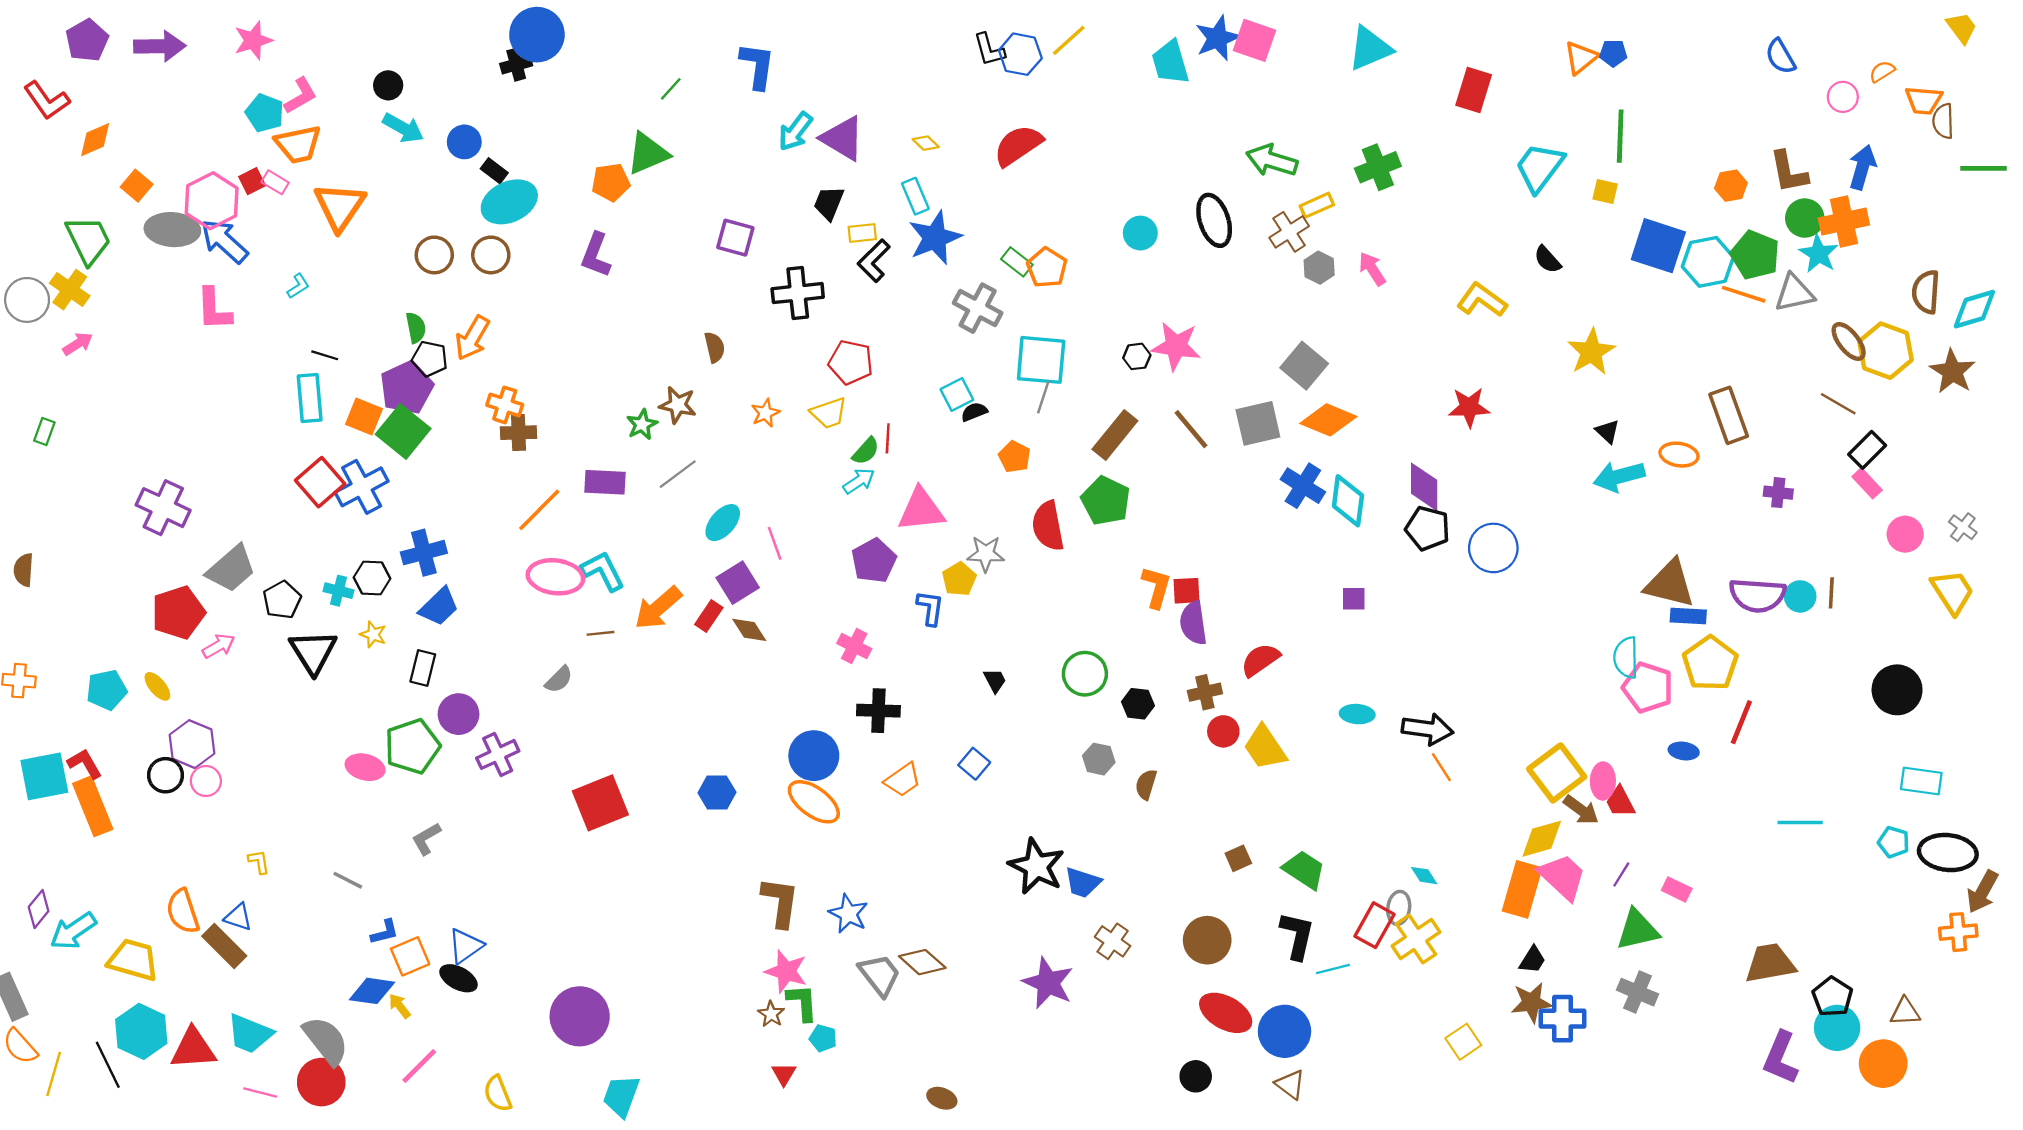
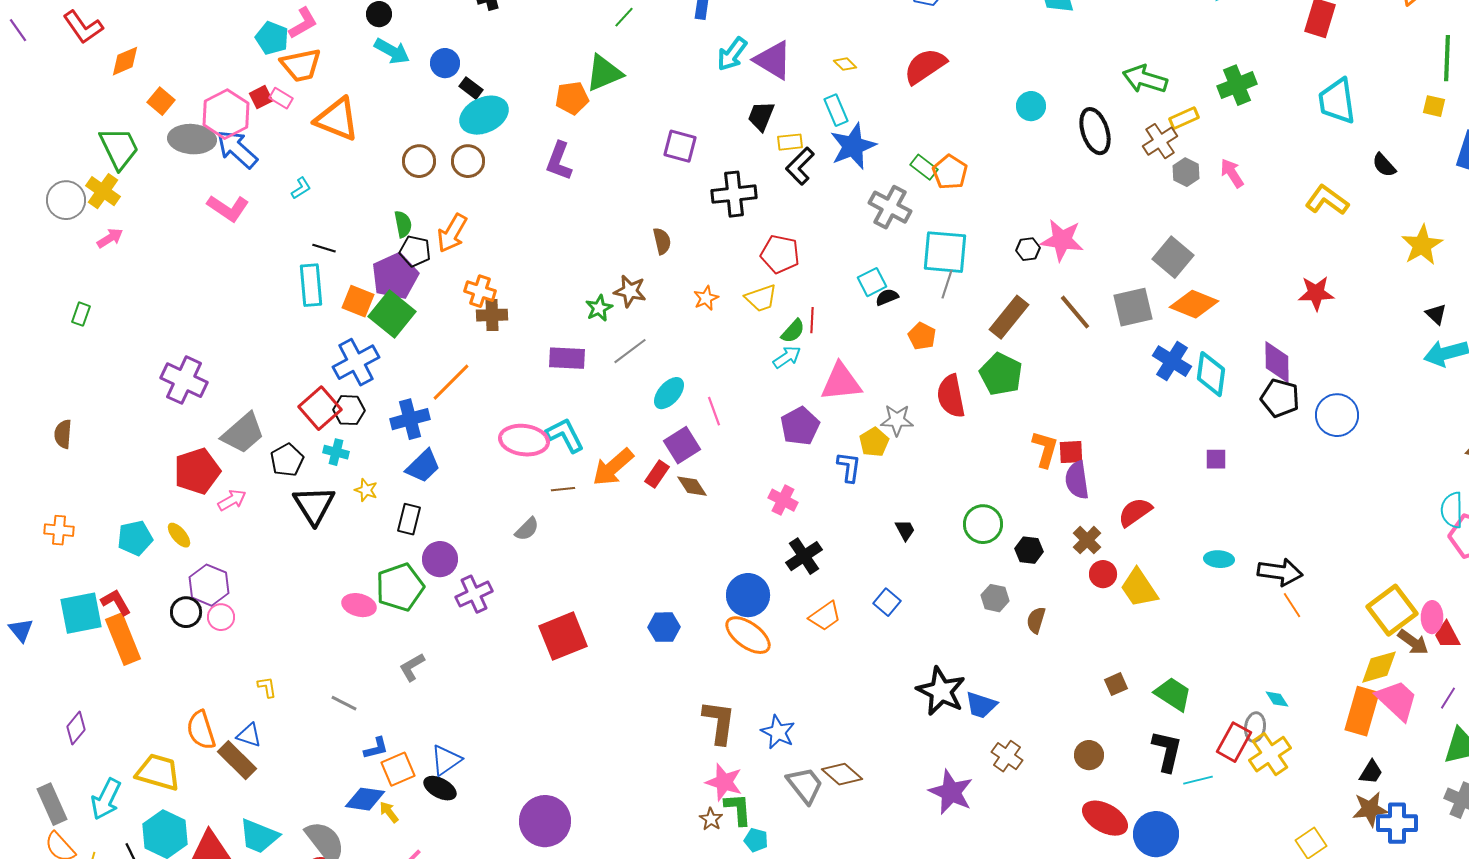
cyan trapezoid: (1539, 167) -> (1337, 101), moved, turned -45
orange triangle: (340, 206) -> (337, 119), turned -42
cyan circle: (1140, 233) -> (1031, 106), moved
pink L-shape: (214, 309) -> (228, 208), turned -54
red square: (320, 482) -> (320, 408), moved
orange line: (539, 510) -> (451, 382), moved
black hexagon: (372, 578) -> (349, 410), moved
brown cross: (1205, 692) -> (1087, 540), turned -32
black cross: (878, 711) -> (804, 556), turned -36
cyan arrow: (73, 931) -> (106, 799), moved, turned -30
brown circle: (1207, 940) -> (1089, 755), size x0.7

